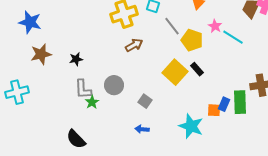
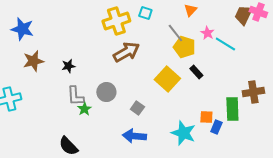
gray line: (172, 26) -> (175, 33), moved
brown arrow: (134, 45) -> (126, 52), size x1.5
black rectangle: (197, 69) -> (196, 72), moved
blue rectangle: (224, 104) -> (216, 127), moved
blue arrow: (142, 129) -> (134, 136), size x1.6

